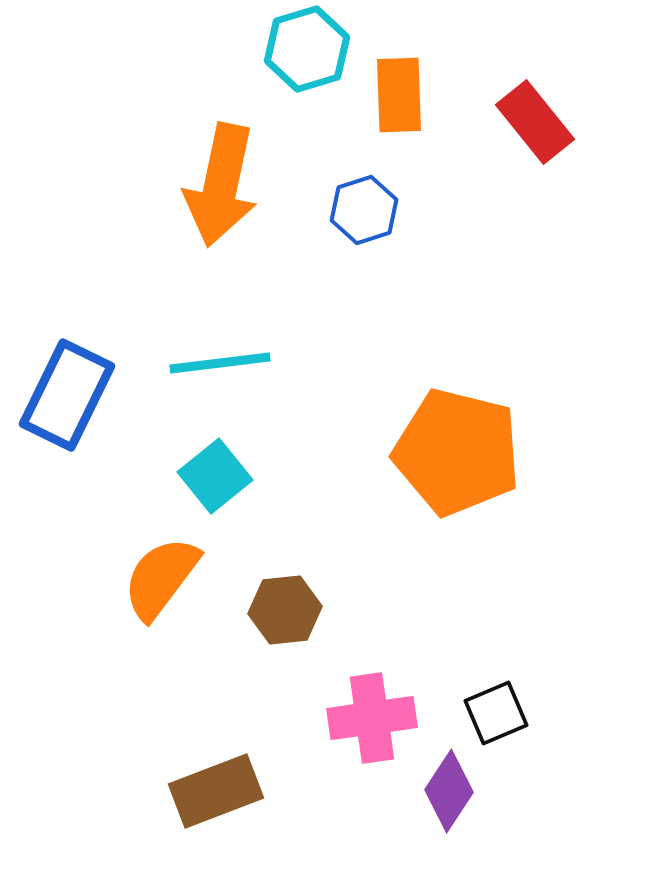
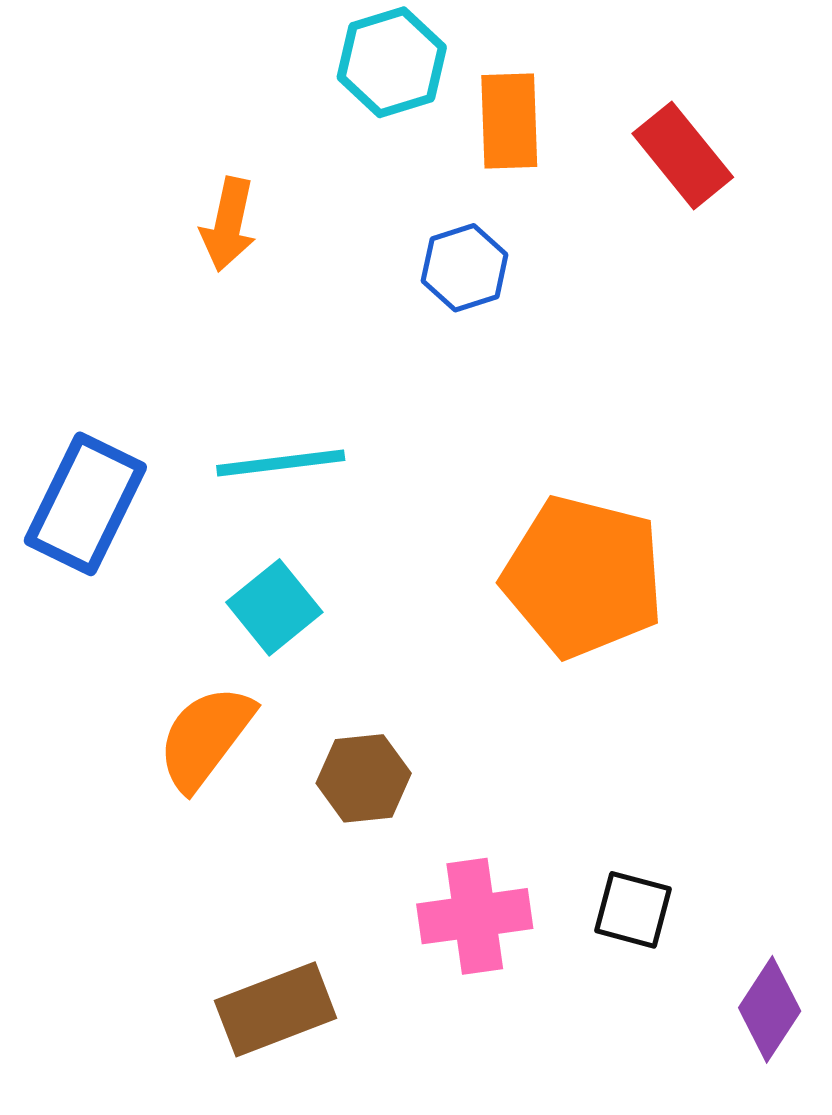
orange arrow: (221, 185) -> (228, 224), moved, size x0.6
black square: (496, 713) -> (633, 910), turned 38
purple diamond: (449, 791) -> (770, 1009), moved

